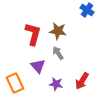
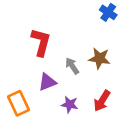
brown star: (58, 31) -> (99, 58), moved
purple triangle: (38, 66) -> (47, 82), turned 49

